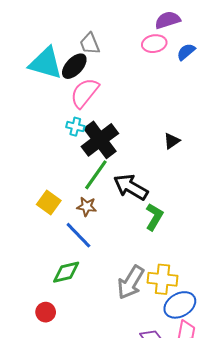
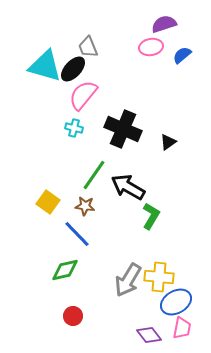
black cross: (100, 140) -> (123, 129), moved, turned -30
red circle: (46, 312) -> (73, 316), moved

